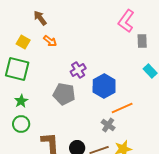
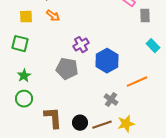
yellow square: (23, 42) -> (26, 17), turned -32
green square: (17, 69) -> (20, 44), size x0.7
orange line: (122, 108) -> (137, 82), moved

